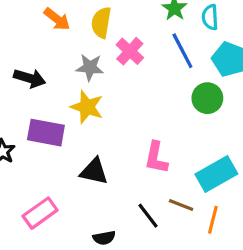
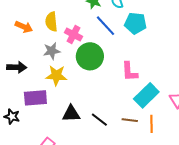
green circle: (207, 98) -> (90, 56), moved, size x1.4
pink L-shape: (156, 158) -> (130, 72), moved
black line: (148, 216) -> (99, 120), moved

